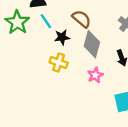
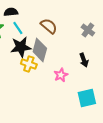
black star: (62, 37) -> (21, 47), moved, size x1.5
gray diamond: (92, 44) -> (40, 50), moved

